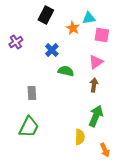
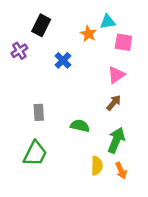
black rectangle: (46, 15) -> (41, 25), moved
green semicircle: (66, 71) -> (80, 126), moved
brown arrow: (94, 85) -> (114, 103), turned 32
orange arrow: (105, 150) -> (121, 171), moved

